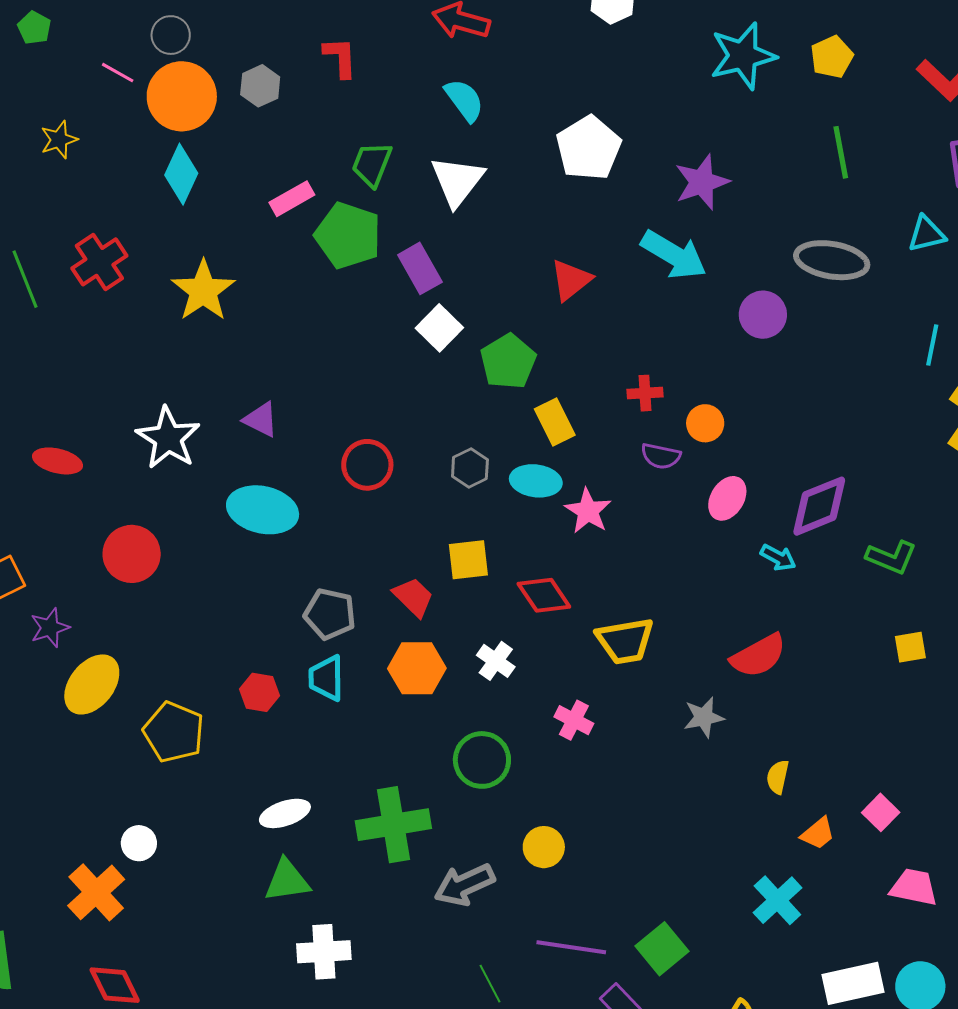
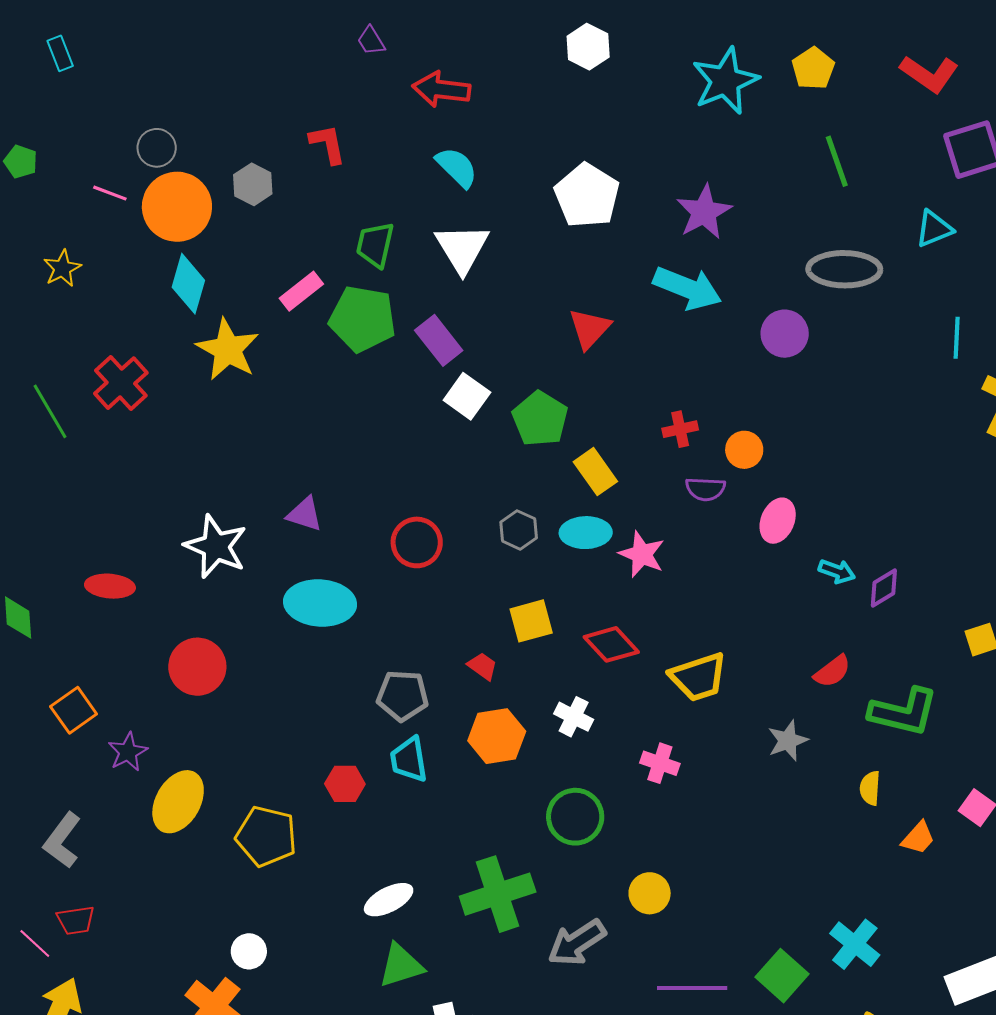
yellow star: (203, 291) -> (228, 349), moved
purple diamond: (819, 506) -> (884, 588), moved, size x0.6
green L-shape: (891, 557) -> (904, 712), moved, size x1.4
red trapezoid: (413, 597) -> (482, 666), size x0.7
red semicircle: (758, 656) -> (832, 671), size x0.7
cyan cross: (777, 900) -> (855, 944), moved

